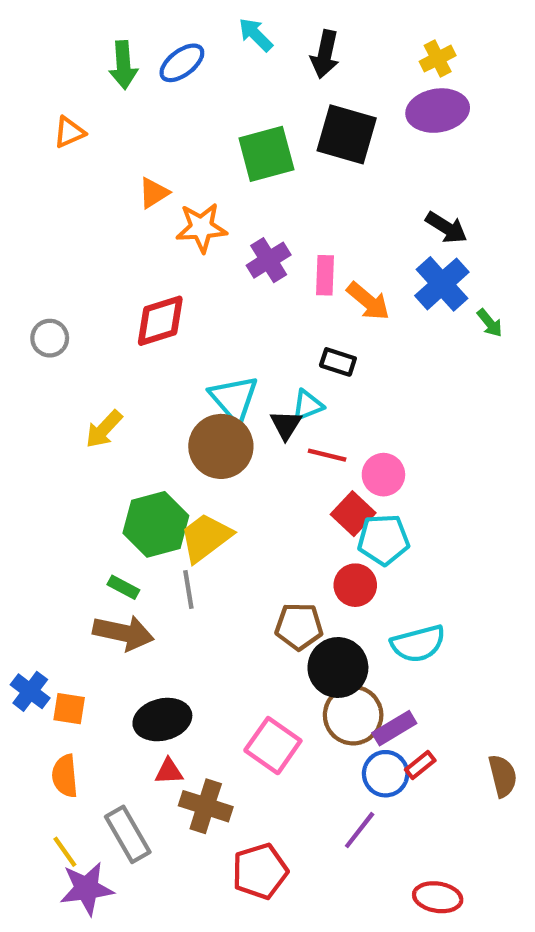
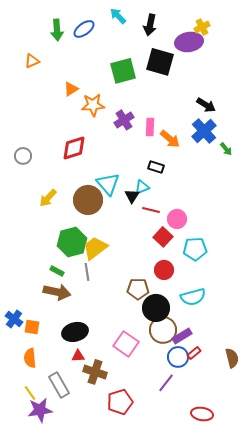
purple ellipse: (438, 111) -> (189, 42), moved
brown circle: (221, 446) -> (88, 200), moved
cyan pentagon: (383, 540) -> (195, 249), moved

